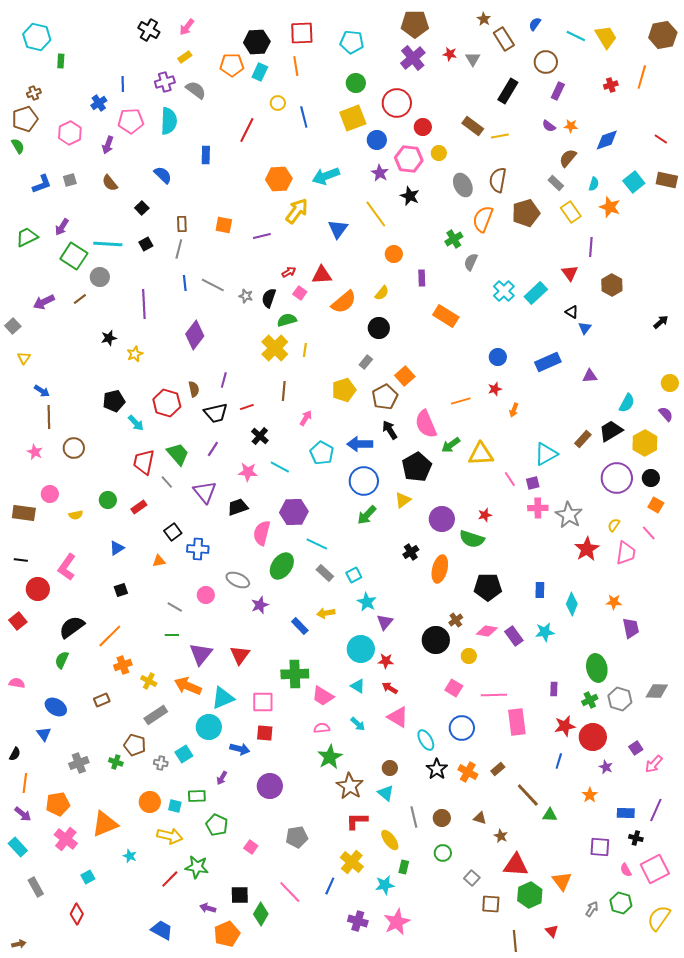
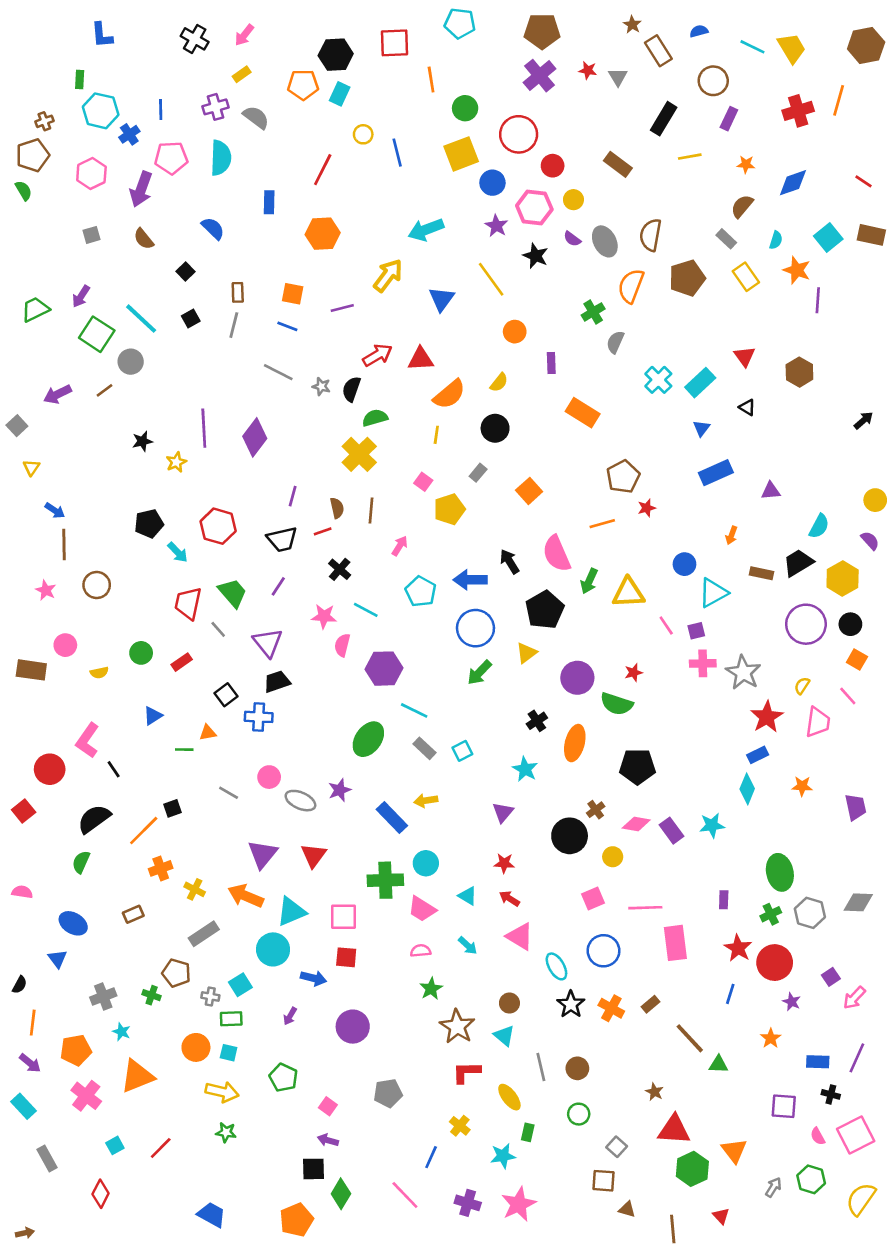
blue semicircle: (535, 24) -> (699, 31), turned 40
cyan hexagon: (37, 37) -> (101, 111), moved
cyan pentagon: (352, 42) -> (460, 23), moved
orange line: (296, 66) -> (431, 79), moved
red cross: (611, 85) -> (798, 111), size x1.6
purple semicircle: (549, 126) -> (572, 239), moved
yellow line: (500, 136) -> (690, 157), moved
purple arrow: (108, 145) -> (141, 189), size x1.5
orange hexagon: (279, 179) -> (323, 234), moved
blue L-shape: (42, 184) -> (102, 35), moved, turned 105
cyan line: (108, 244) -> (141, 319), turned 40
purple line: (591, 247) -> (818, 300), moved
red arrow: (289, 272) -> (378, 355), size x1.6
blue line: (185, 283) -> (287, 326), moved, turned -63
pink square: (300, 293) -> (423, 482), moved
purple line: (144, 304) -> (204, 428), moved
blue triangle: (585, 328) -> (701, 428), moved
yellow line: (305, 350) -> (436, 435), moved
blue circle: (498, 357) -> (684, 564), moved
brown semicircle: (194, 389) -> (337, 508), moved
brown pentagon: (385, 397) -> (623, 477), moved
orange arrow: (514, 410) -> (732, 535), moved
brown rectangle: (583, 439) -> (762, 573), turned 60
green arrow: (451, 445) -> (589, 581), turned -30
black trapezoid: (238, 507) -> (277, 682), moved
pink semicircle: (262, 533) -> (342, 645), moved, size x0.7
black line: (21, 560) -> (114, 769), moved, turned 48
gray ellipse: (238, 580) -> (300, 801), moved
black square: (121, 590) -> (172, 808), moved
blue rectangle: (540, 590) -> (758, 755), moved, turned 63
cyan star: (367, 602) -> (525, 769), moved
blue rectangle: (300, 626) -> (392, 818), size x1.4
purple trapezoid: (631, 628) -> (856, 807), moved
green line: (172, 635) -> (184, 750), moved
cyan circle: (361, 649) -> (426, 863), moved, size x0.7
pink square: (454, 688) -> (593, 899), turned 36
red star: (565, 726) -> (738, 948), turned -30
green star: (330, 757) -> (431, 989), size x0.7
green rectangle: (197, 796) -> (231, 1019), moved
brown triangle: (480, 818) -> (627, 1209), moved
cyan star: (130, 856) -> (121, 1032), moved
yellow cross: (352, 862) -> (460, 1126), size x0.7
green star: (197, 867) -> (226, 1132), moved, size x0.7
red line: (170, 879) -> (161, 1148), moved
pink line: (290, 892) -> (405, 1195), moved
brown square: (491, 904) -> (604, 1181), moved
purple arrow: (208, 908) -> (328, 1140), moved

